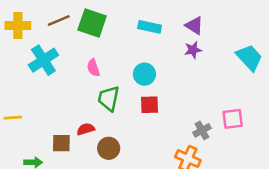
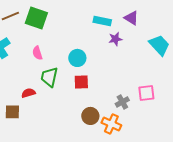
purple triangle: (194, 26) -> (131, 18), moved
cyan rectangle: (150, 27) -> (102, 21), moved
red semicircle: (86, 129) -> (28, 93), moved
brown circle: (109, 148) -> (90, 116), moved

